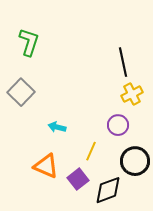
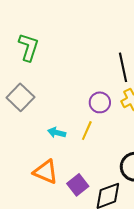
purple circle: (118, 125) -> (100, 102), moved
yellow line: (91, 151) -> (87, 131), moved

